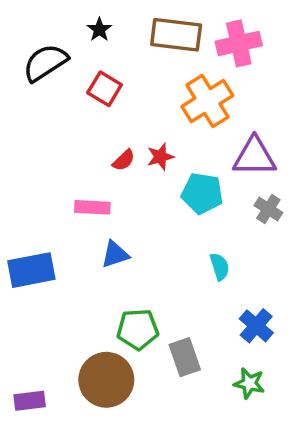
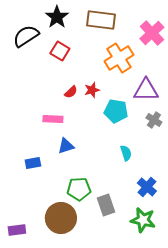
black star: (99, 30) -> (57, 17), size x1.6
pink cross: (239, 43) -> (152, 33), moved, turned -30
blue rectangle: (31, 270) -> (33, 163), moved, size x0.6
green star: (249, 383) -> (143, 220), size x1.4

